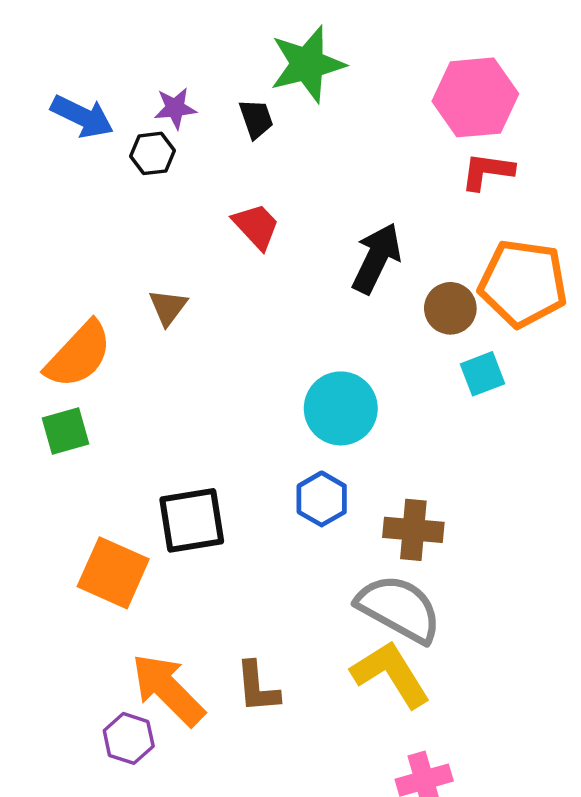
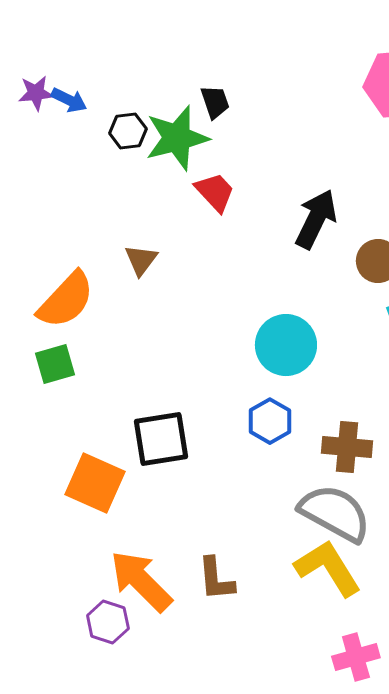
green star: (307, 64) -> (177, 138), moved
purple star: (175, 108) -> (36, 93), moved
blue arrow: (82, 116) -> (69, 100), size x0.7

